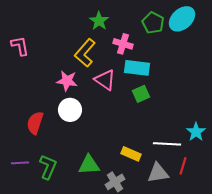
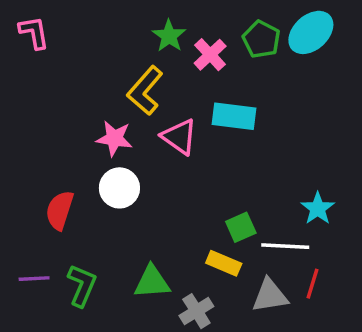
pink cross: (123, 44) -> (210, 55), moved, turned 30
pink L-shape: (20, 46) -> (34, 32), moved
green square: (141, 94) -> (241, 227), moved
cyan star: (196, 132) -> (318, 208), moved

